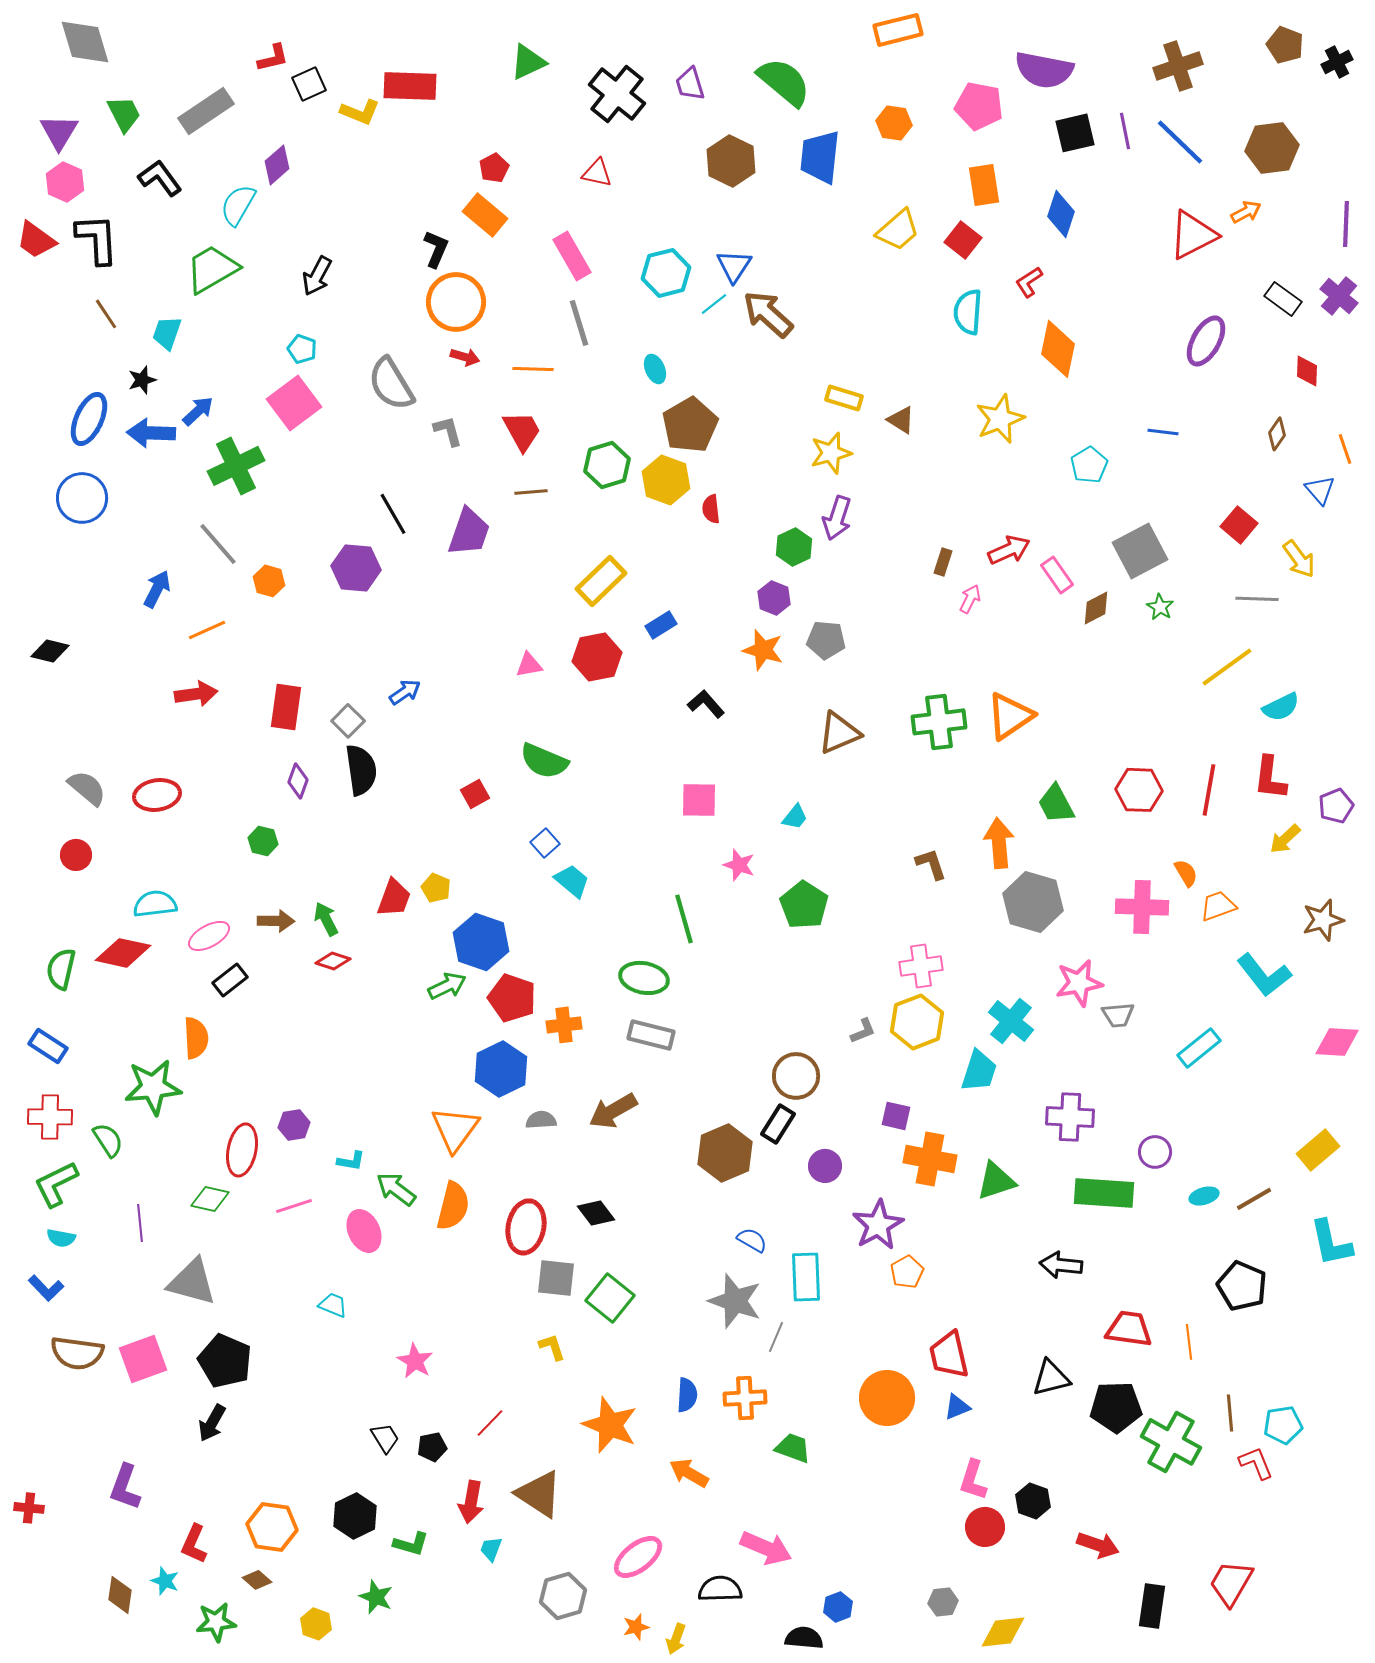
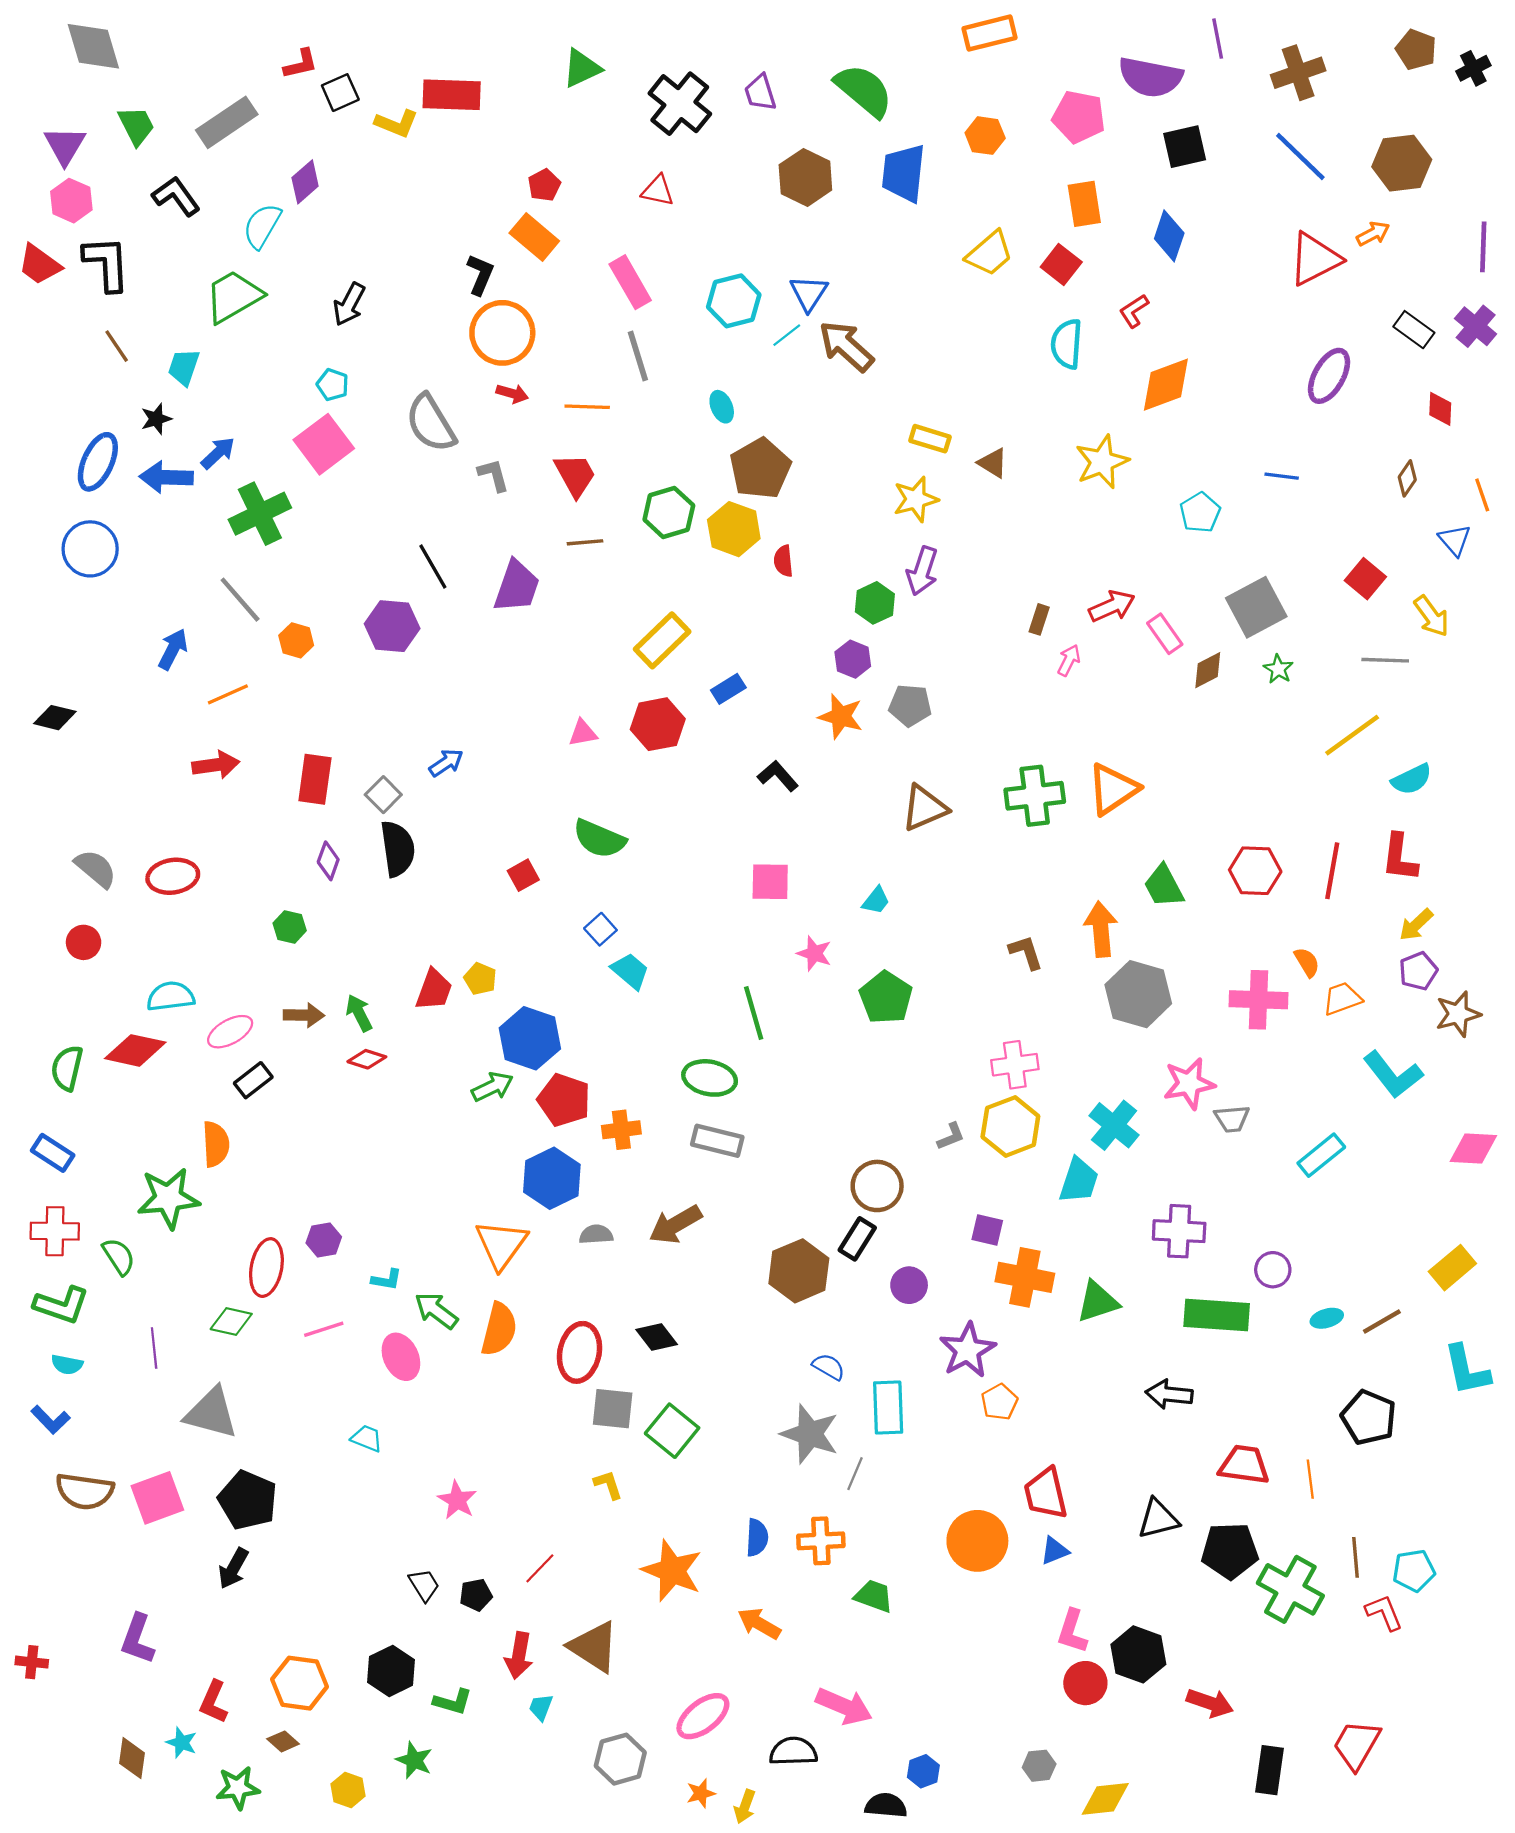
purple line: (1125, 131) -> (1218, 39), moved
orange diamond: (1058, 349) -> (1166, 385), turned 58
purple pentagon: (1336, 806) -> (1418, 971), moved
green L-shape: (56, 1184) -> (61, 1305), turned -135
black hexagon: (1033, 1501) -> (1138, 1654), size x1.4

